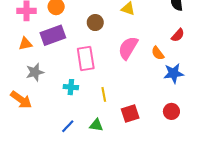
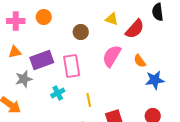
purple rectangle: (53, 35) -> (42, 60), moved
red semicircle: (178, 35) -> (135, 29), moved, size x1.5
cyan cross: (71, 87) -> (58, 93), turned -32

